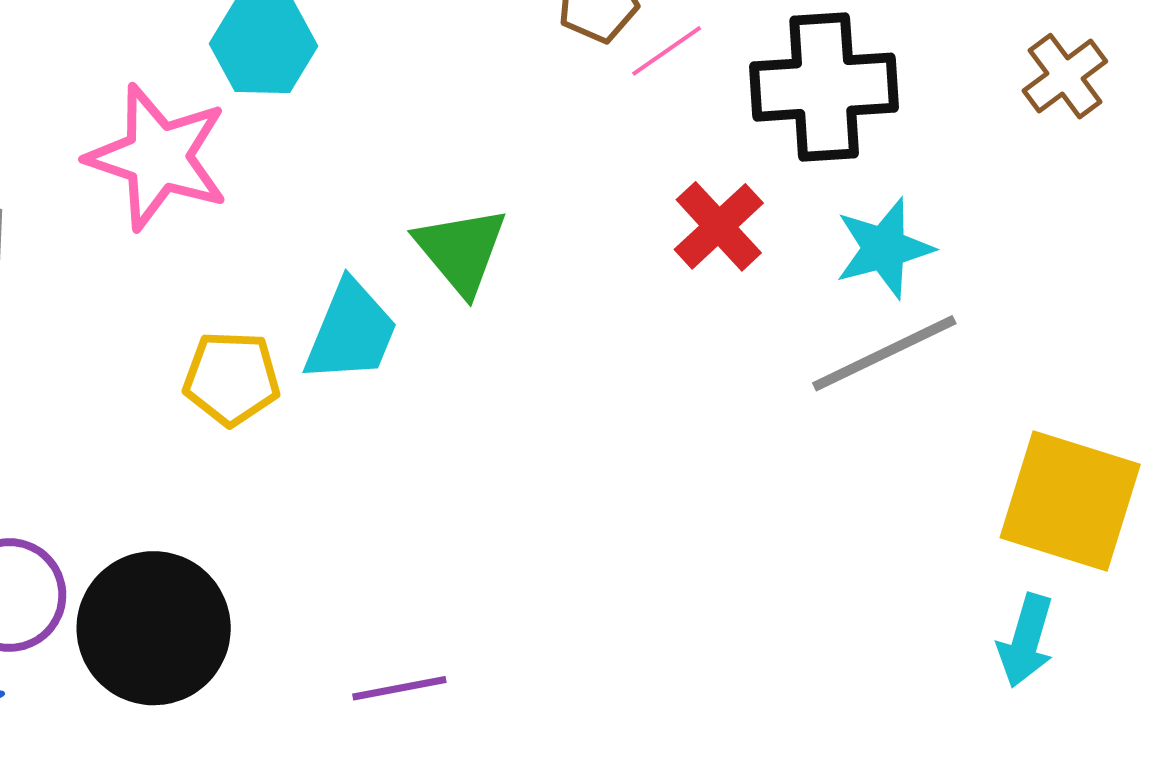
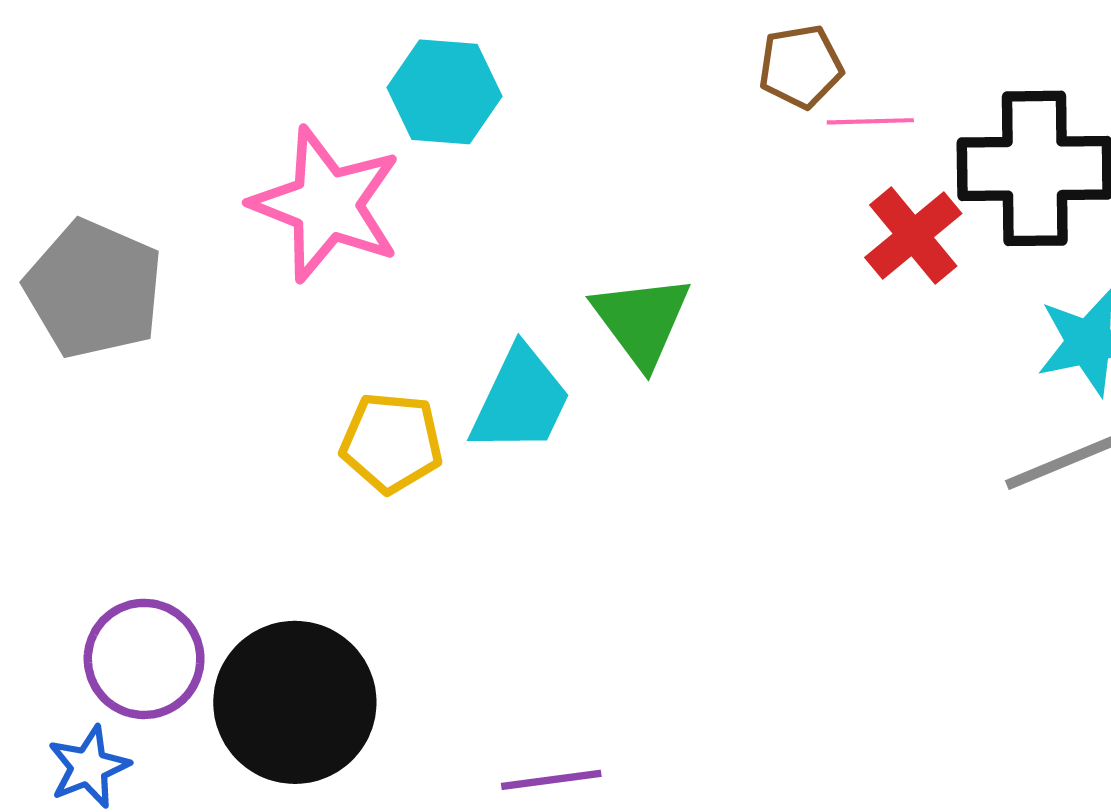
pink line: (667, 51) -> (870, 121), turned 30
red cross: (719, 226) -> (913, 235), moved

